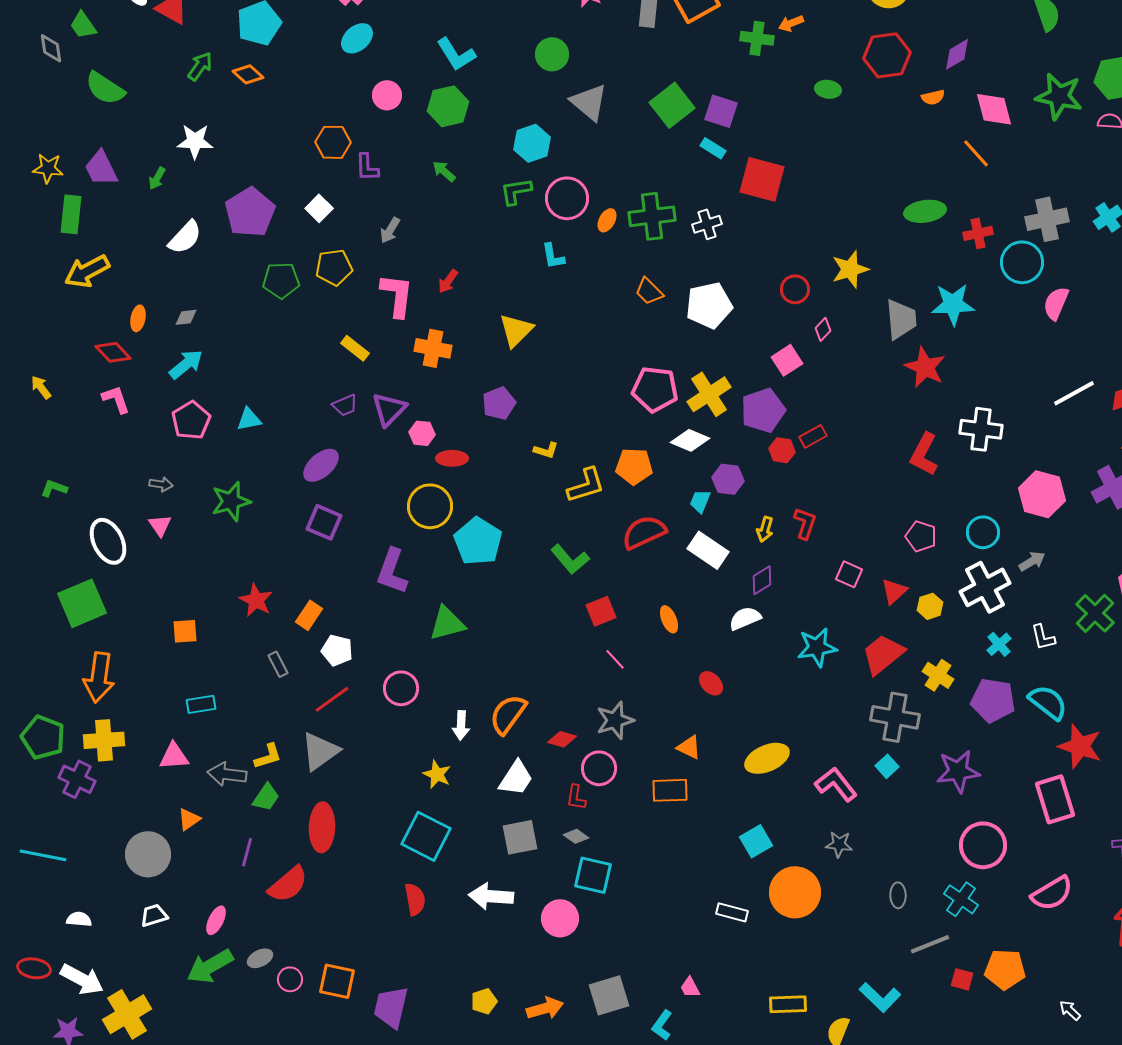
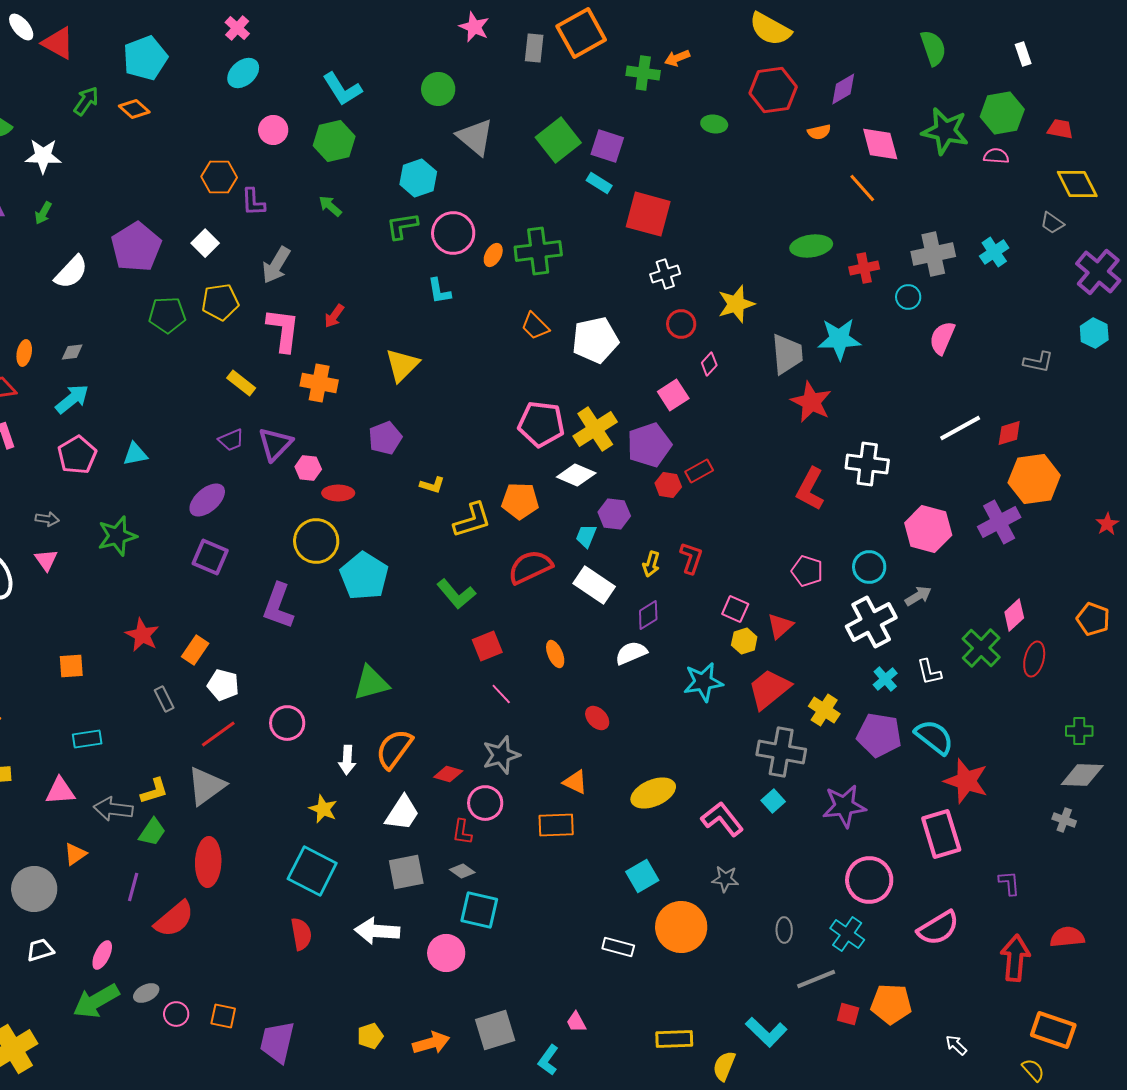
white star: (195, 141) -> (43, 156), moved
white cross: (707, 224) -> (665, 274), moved
gray arrow: (390, 230) -> (276, 265), size x1.4
cyan circle: (1022, 262) -> (908, 297), size x0.6
yellow hexagon: (930, 606) -> (744, 641), moved
green triangle: (447, 623) -> (371, 683), moved
orange square: (337, 981) -> (223, 1016), size x0.7

